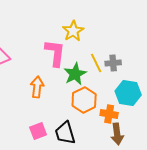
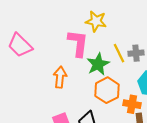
yellow star: (73, 31) -> (96, 21), turned -30

